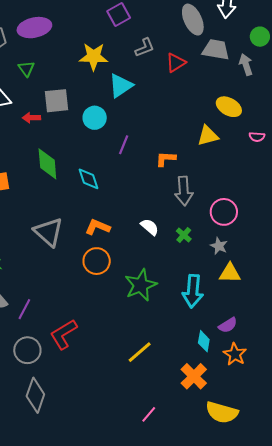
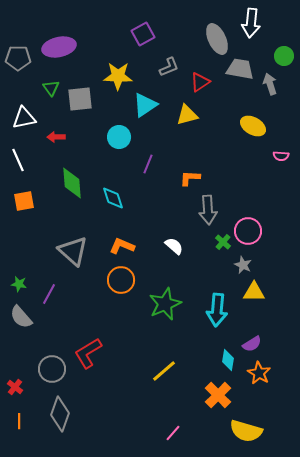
gray square: (56, 101) -> (80, 99), moved
yellow triangle: (208, 136) -> (187, 115), moved
green cross: (184, 235) -> (223, 242), moved
purple line: (24, 309) -> (49, 294), moved

